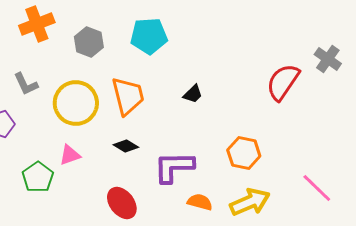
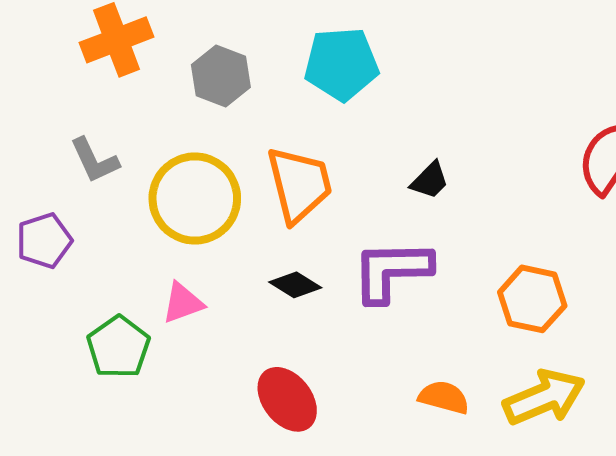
purple L-shape: (174, 167) -> (392, 271), moved

